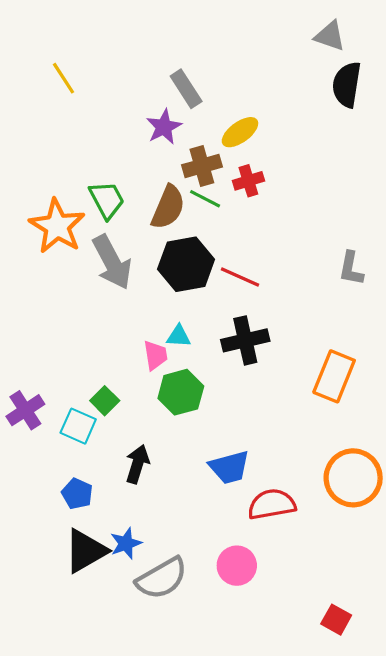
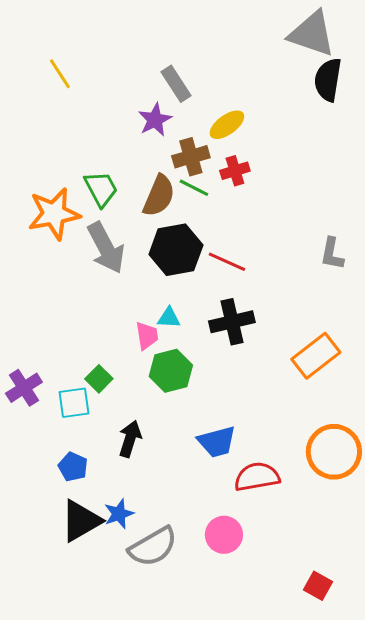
gray triangle: (330, 36) -> (312, 34), size x1.6
orange star: (57, 226) -> (54, 214), turned 30
orange rectangle: (334, 376) -> (316, 356), turned 30
cyan square: (78, 426) -> (74, 403), turned -32

